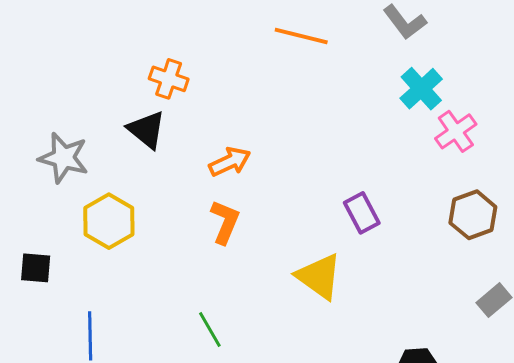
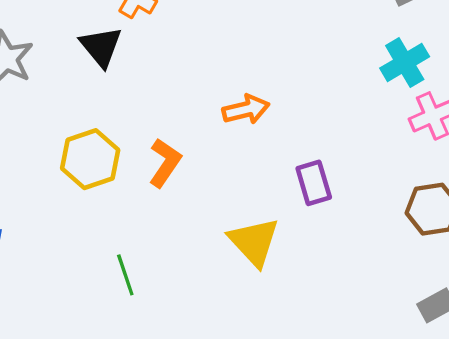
orange arrow: (230, 162) -> (246, 109), moved
yellow hexagon: (109, 221) -> (90, 159), moved

